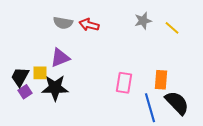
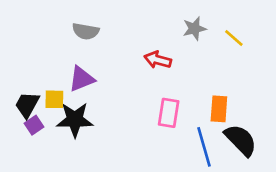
red arrow: (89, 25) -> (158, 60), moved

